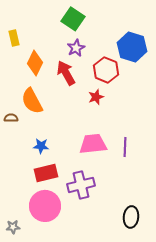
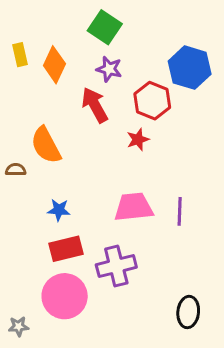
purple star: (76, 48) -> (109, 69), turned -30
orange diamond: (35, 63) -> (54, 65), moved

